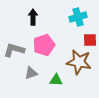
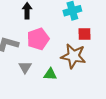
gray triangle: (31, 73) -> (25, 67), turned -40

